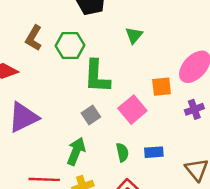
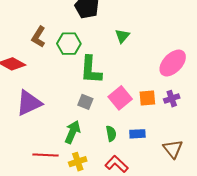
orange square: (162, 87) -> (147, 98), moved
gray square: (91, 115) -> (85, 102), turned -35

